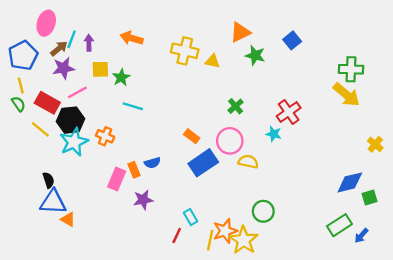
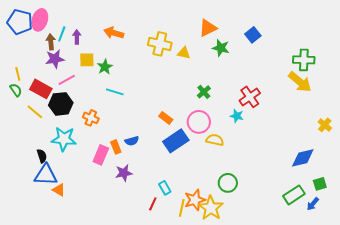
brown arrow: (59, 48) -> (51, 42), turned -56
blue pentagon: (23, 55) -> (20, 22), moved, turned -30
cyan star: (74, 142) -> (64, 139), moved, turned 30
green square: (369, 197) -> (320, 184), moved

